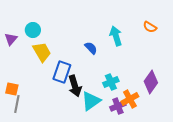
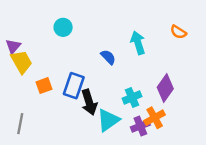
cyan circle: (33, 30) -> (63, 27), moved
yellow trapezoid: (42, 52) -> (21, 62), moved
purple diamond: (151, 82) -> (165, 88), moved
orange square: (12, 89) -> (44, 86), moved, turned -32

